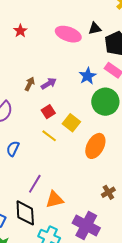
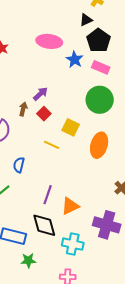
black triangle: (95, 28) -> (86, 20), moved
blue star: (88, 76) -> (75, 59), moved
brown arrow: (30, 84) -> (23, 109), moved
red square: (48, 112) -> (44, 114), moved

